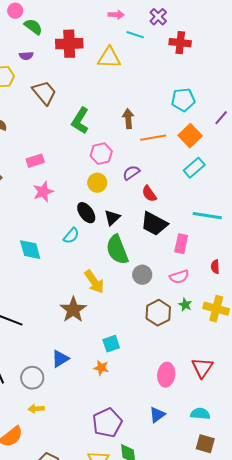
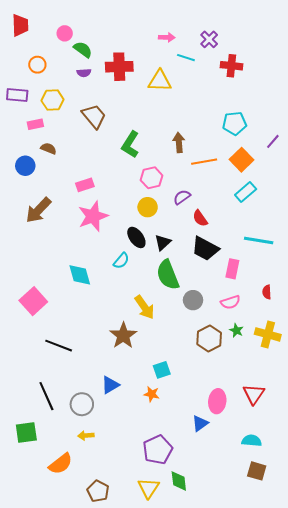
purple semicircle: (26, 56) -> (84, 73), moved
pink star: (43, 192) -> (93, 216), size x1.4
blue triangle: (157, 415) -> (200, 423), moved

